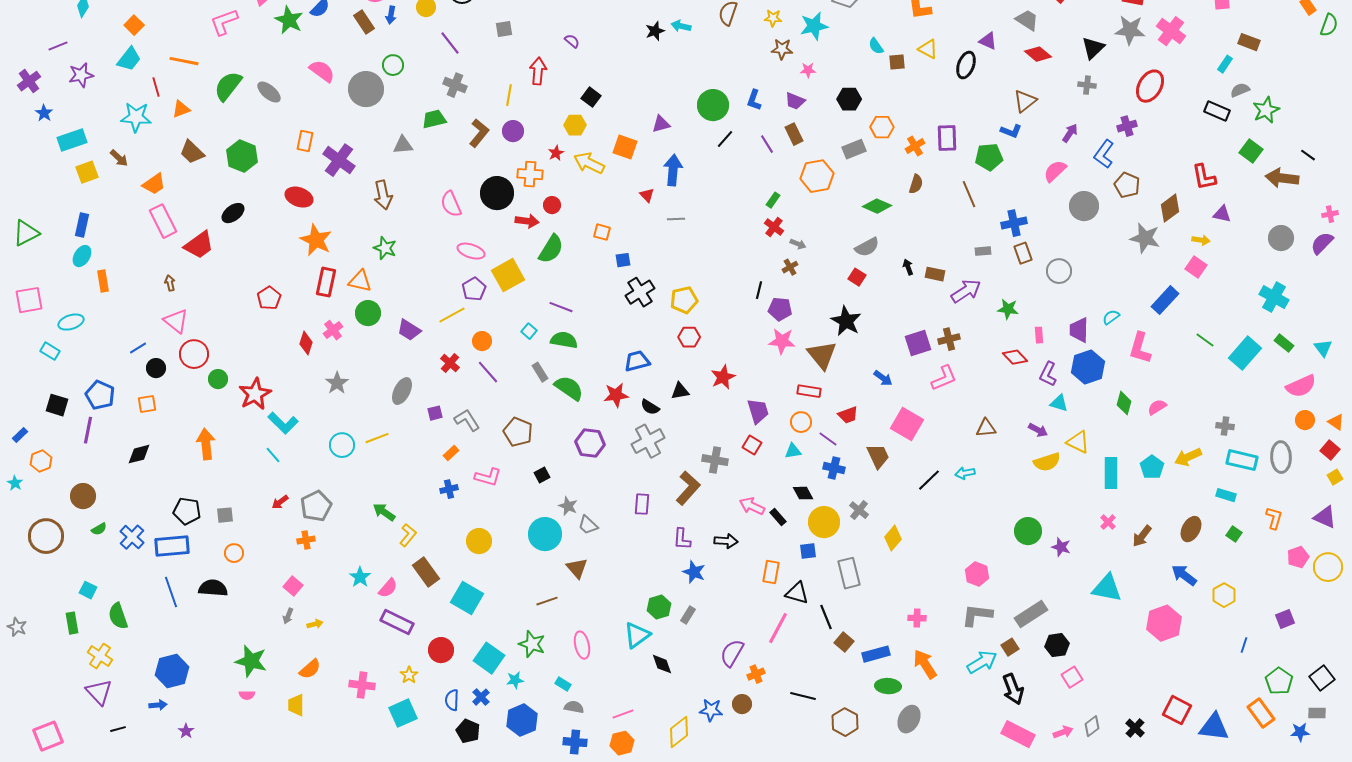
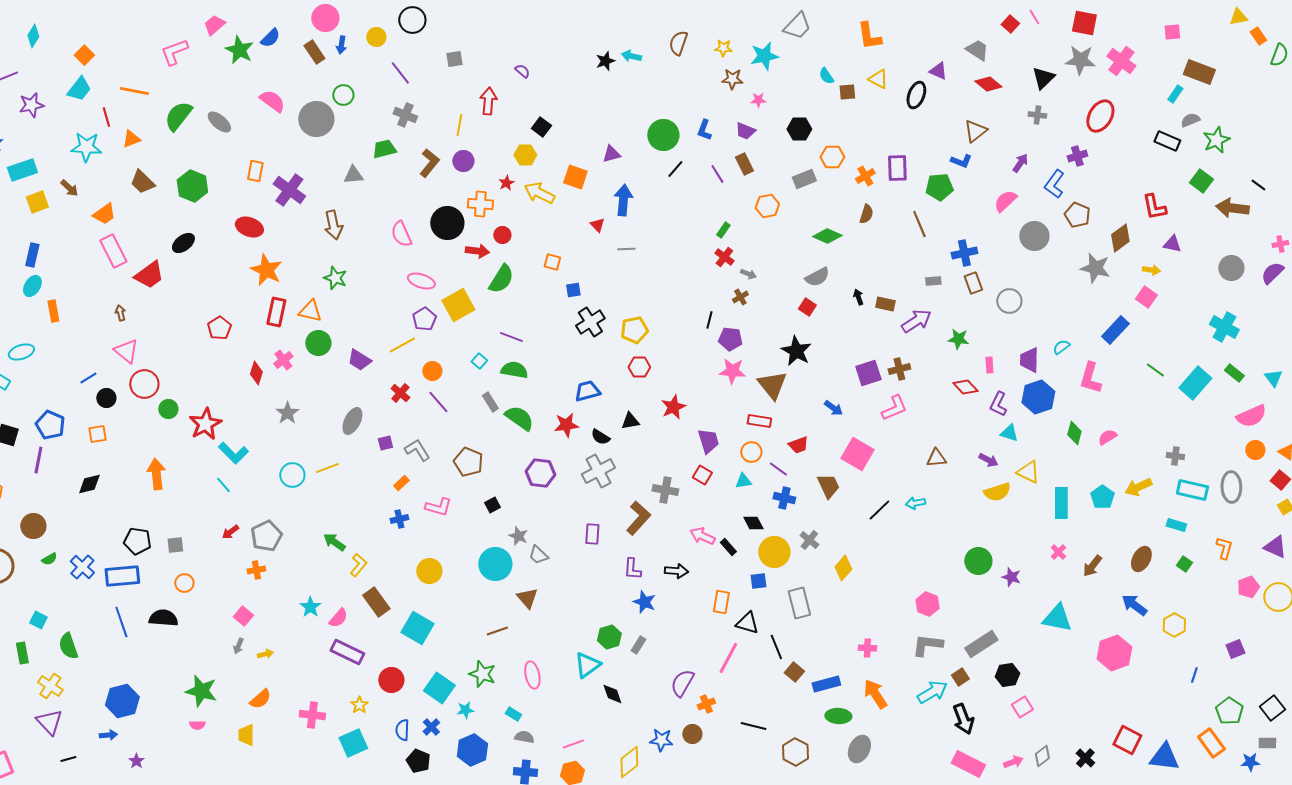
brown rectangle: (1249, 42) -> (1199, 72), size x1.4
orange hexagon: (817, 176) -> (767, 206), size x0.7

